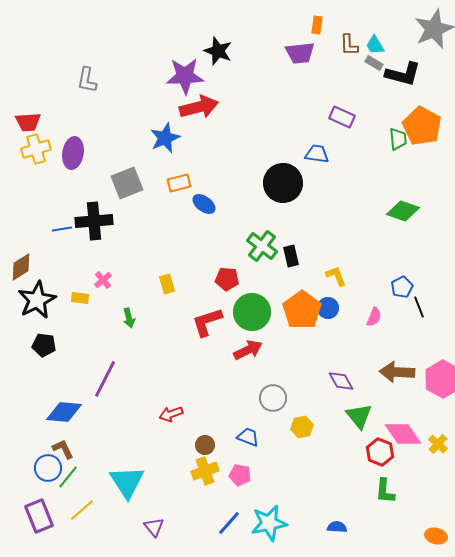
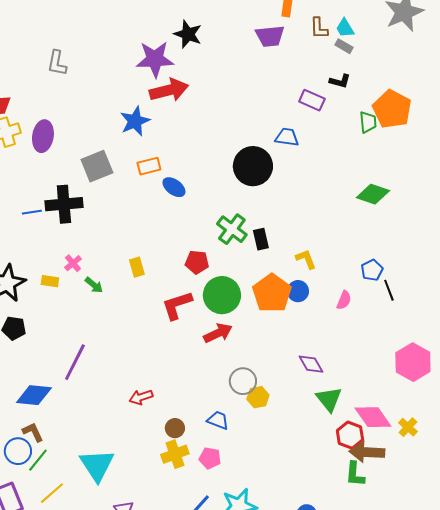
black L-shape: (403, 74) -> (340, 81), moved, size x0.6
green arrow: (129, 318) -> (94, 285), moved, turned -36
brown arrow: (397, 372) -> (367, 452), moved
yellow hexagon: (302, 427) -> (258, 397), moved

